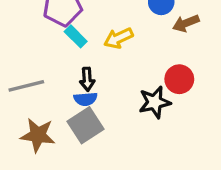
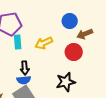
cyan rectangle: (76, 36) -> (18, 42), turned 40
red circle: (179, 79) -> (74, 52), moved

